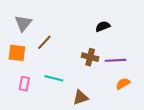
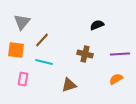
purple line: (115, 60) -> (120, 54), moved
cyan line: (54, 78) -> (44, 62), moved
brown triangle: (80, 97) -> (69, 85), moved

